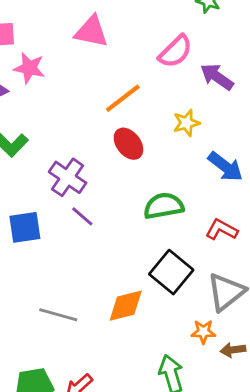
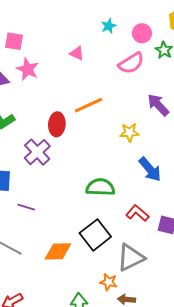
pink triangle: (91, 32) -> (77, 53), size x0.6
pink semicircle: (175, 51) -> (131, 63), moved
red ellipse: (128, 144) -> (57, 124), moved, turned 30
purple line: (82, 216) -> (26, 207), moved, turned -36

